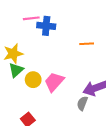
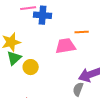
pink trapezoid: (54, 82) -> (65, 46), moved, turned 40

